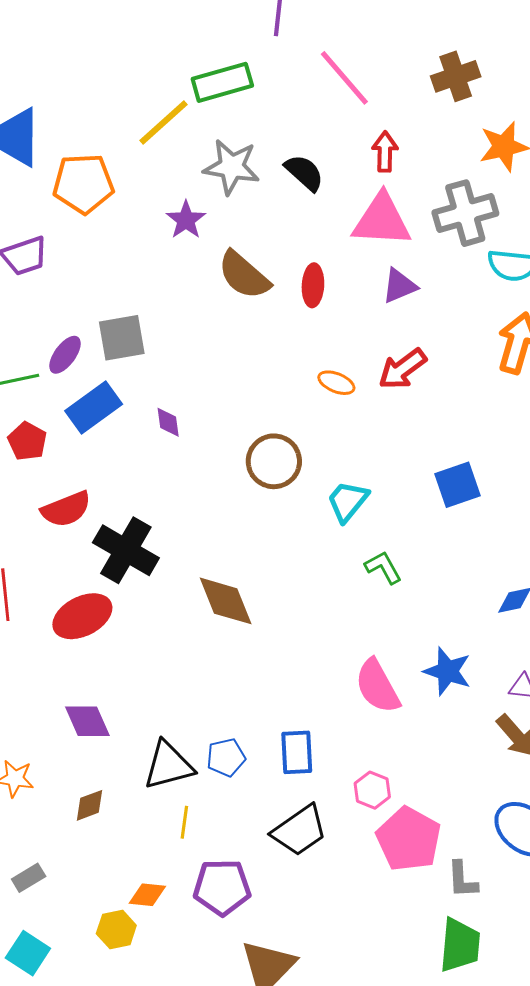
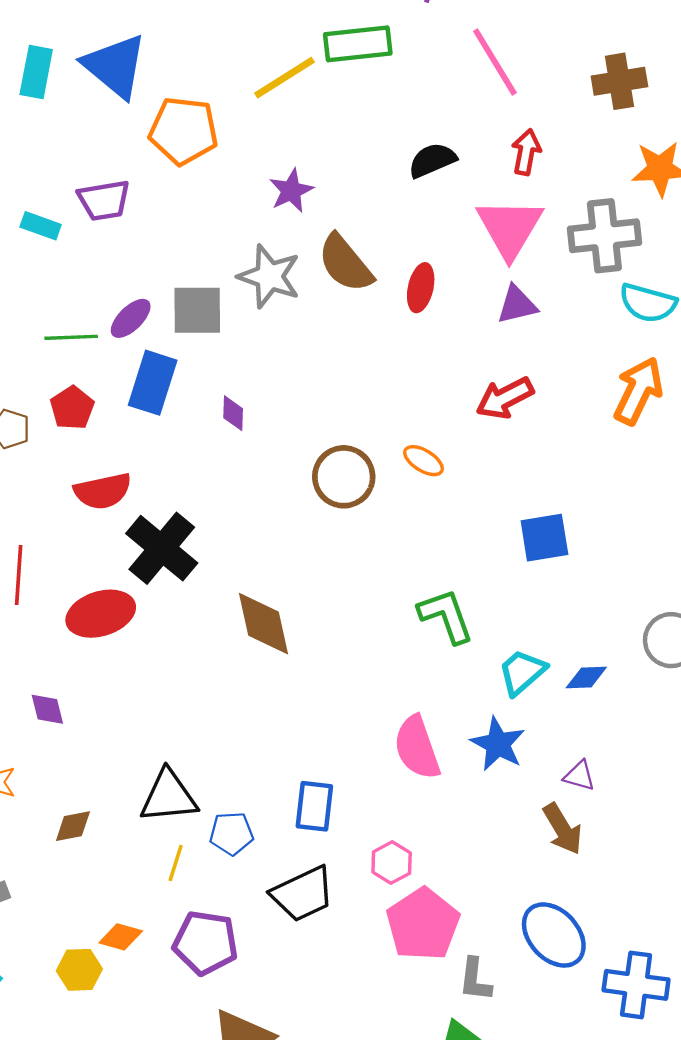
gray star: (232, 167) -> (269, 276), moved
black semicircle: (304, 173) -> (432, 160), turned -75
pink triangle: (382, 220) -> (510, 228), turned 48
orange ellipse: (336, 383) -> (423, 461), moved
blue rectangle: (94, 407) -> (153, 383), turned -46
cyan trapezoid: (348, 501) -> (522, 672), moved
green L-shape: (383, 567) -> (446, 616), size x1.4
purple diamond: (87, 721) -> (47, 709), moved, size x0.7
blue pentagon: (226, 757) -> (231, 833), moved

